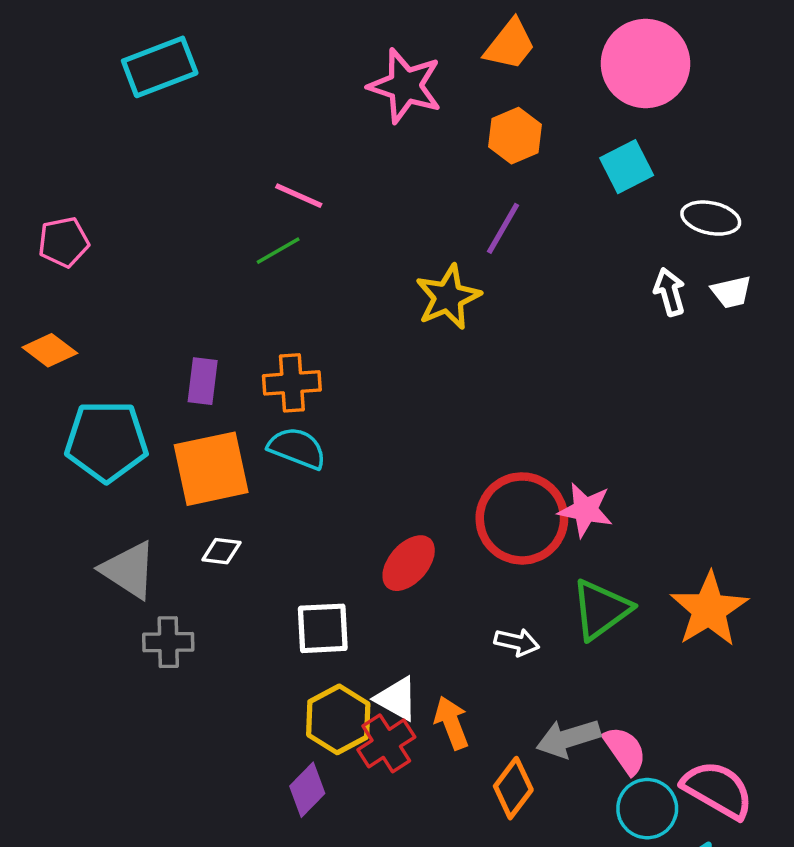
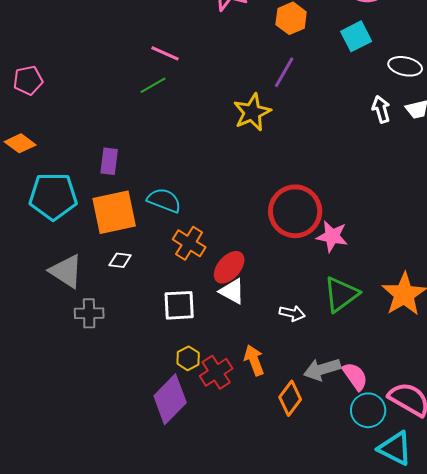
orange cross: (292, 383) -> (189, 243), moved, turned 36
red circle: (522, 518) -> (295, 211), moved
white triangle: (397, 699) -> (232, 291), moved
yellow hexagon: (338, 719) -> (188, 358), size x0.6
purple diamond: (307, 790) -> (170, 399), size x1.6

